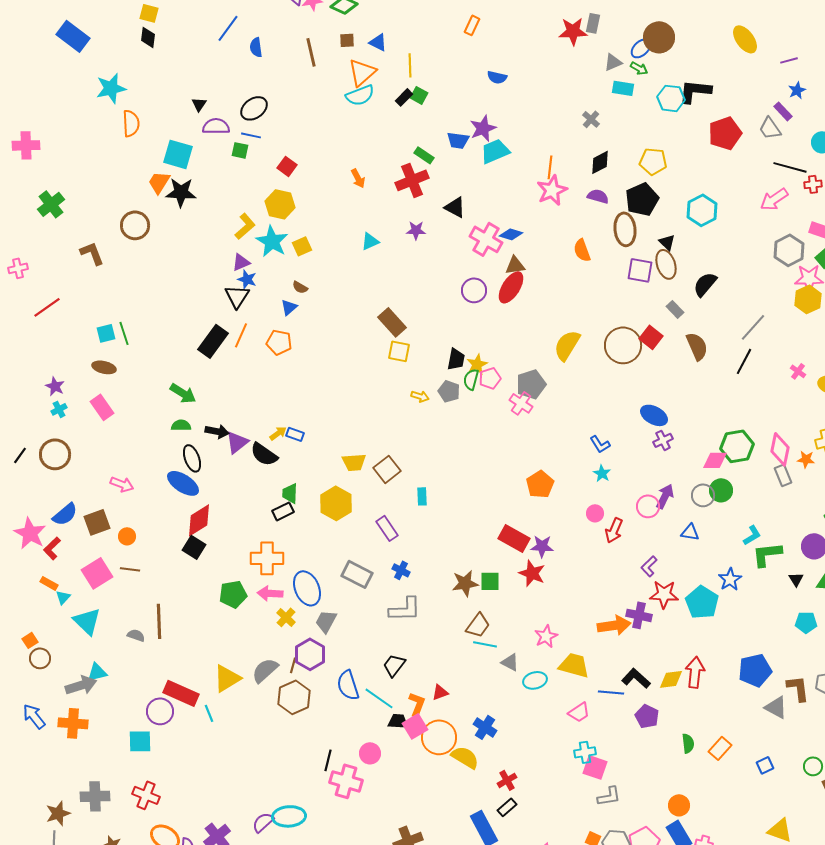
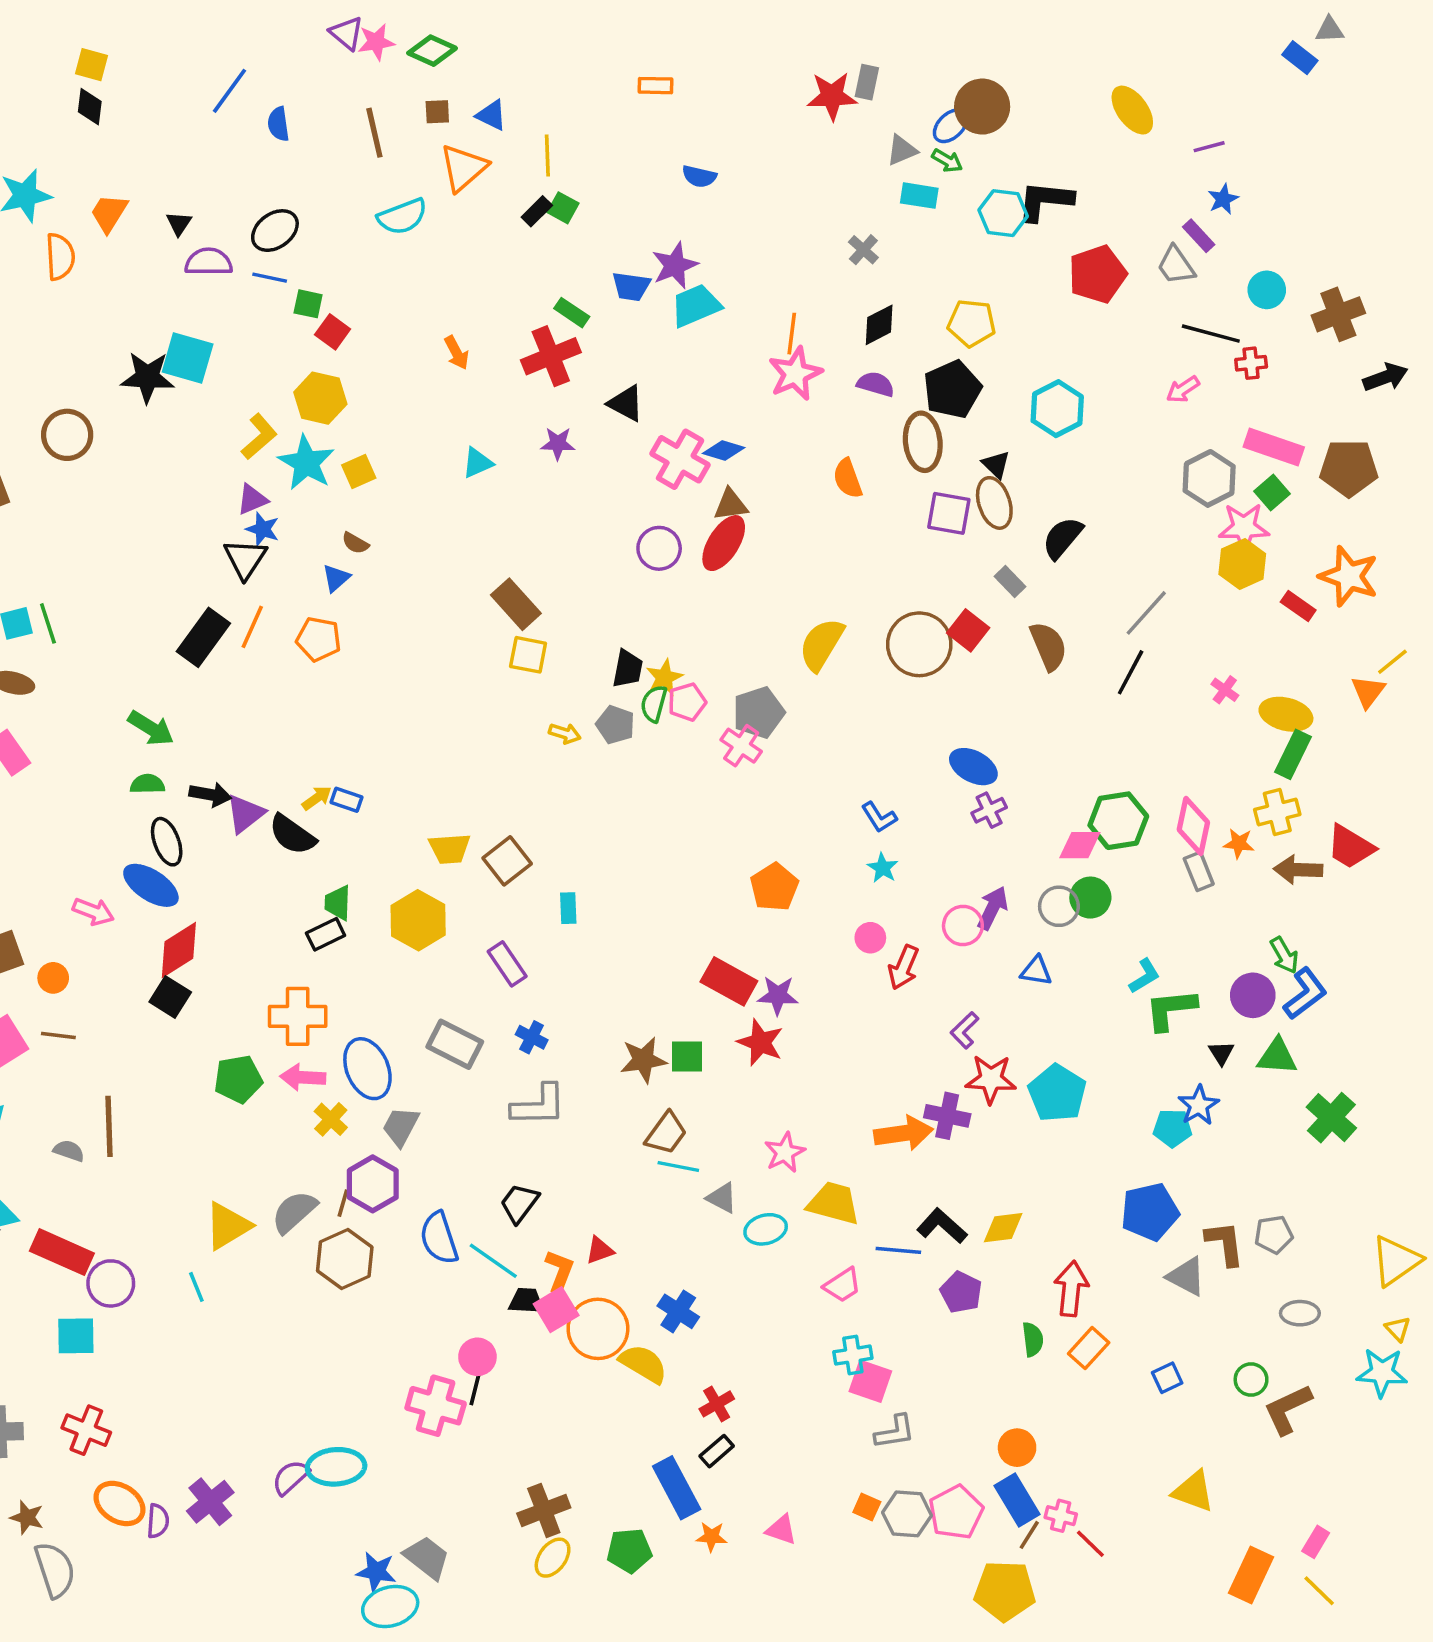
orange rectangle: (472, 25) -> (656, 86), turned 66
cyan semicircle: (360, 95) -> (402, 217), moved
green square: (240, 150) -> (308, 304), moved
cyan square: (178, 154) -> (188, 358), moved
orange trapezoid: (159, 182) -> (109, 213), moved
pink arrow: (774, 199) -> (1183, 389), size x0.7
pink arrow: (122, 484) -> (93, 912), moved
blue star: (730, 579) -> (1199, 1105), moved
cyan pentagon: (806, 622) -> (1172, 1128), moved
red arrow: (695, 672) -> (1071, 1289), moved
red rectangle: (181, 693) -> (62, 1252), moved
black line: (328, 760) -> (476, 1386), moved

